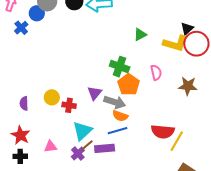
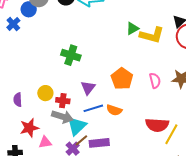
yellow L-shape: (175, 43) -> (152, 35), moved
green cross: (120, 67) -> (71, 55), moved
pink semicircle: (156, 72) -> (155, 81), moved
gray arrow: (115, 102) -> (62, 117), moved
blue line: (118, 131) -> (93, 108), moved
red star: (21, 135) -> (29, 128), moved, turned 30

